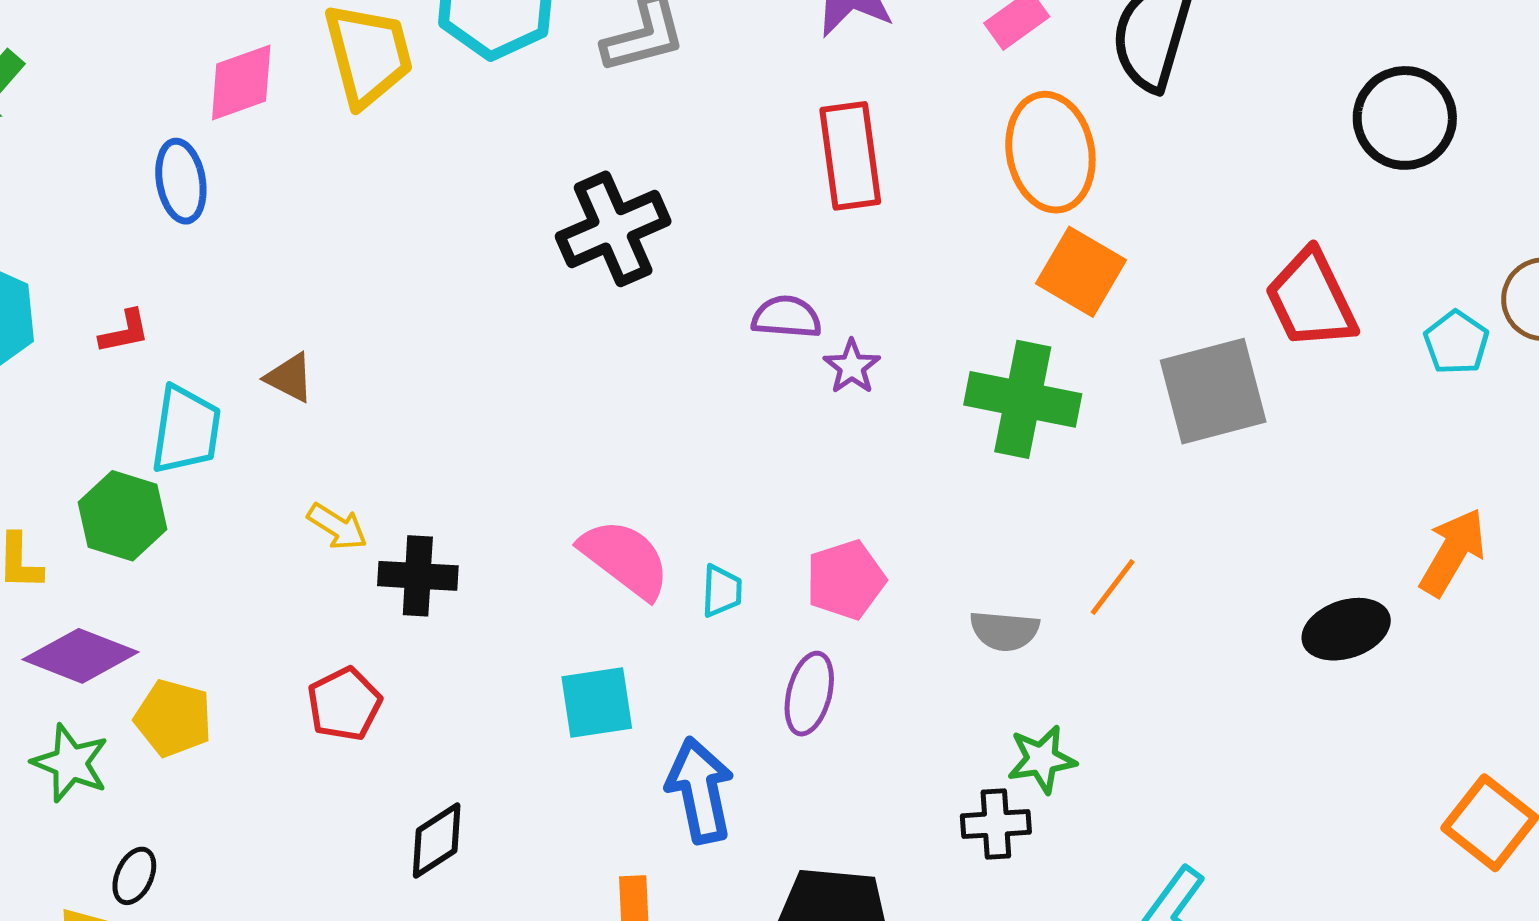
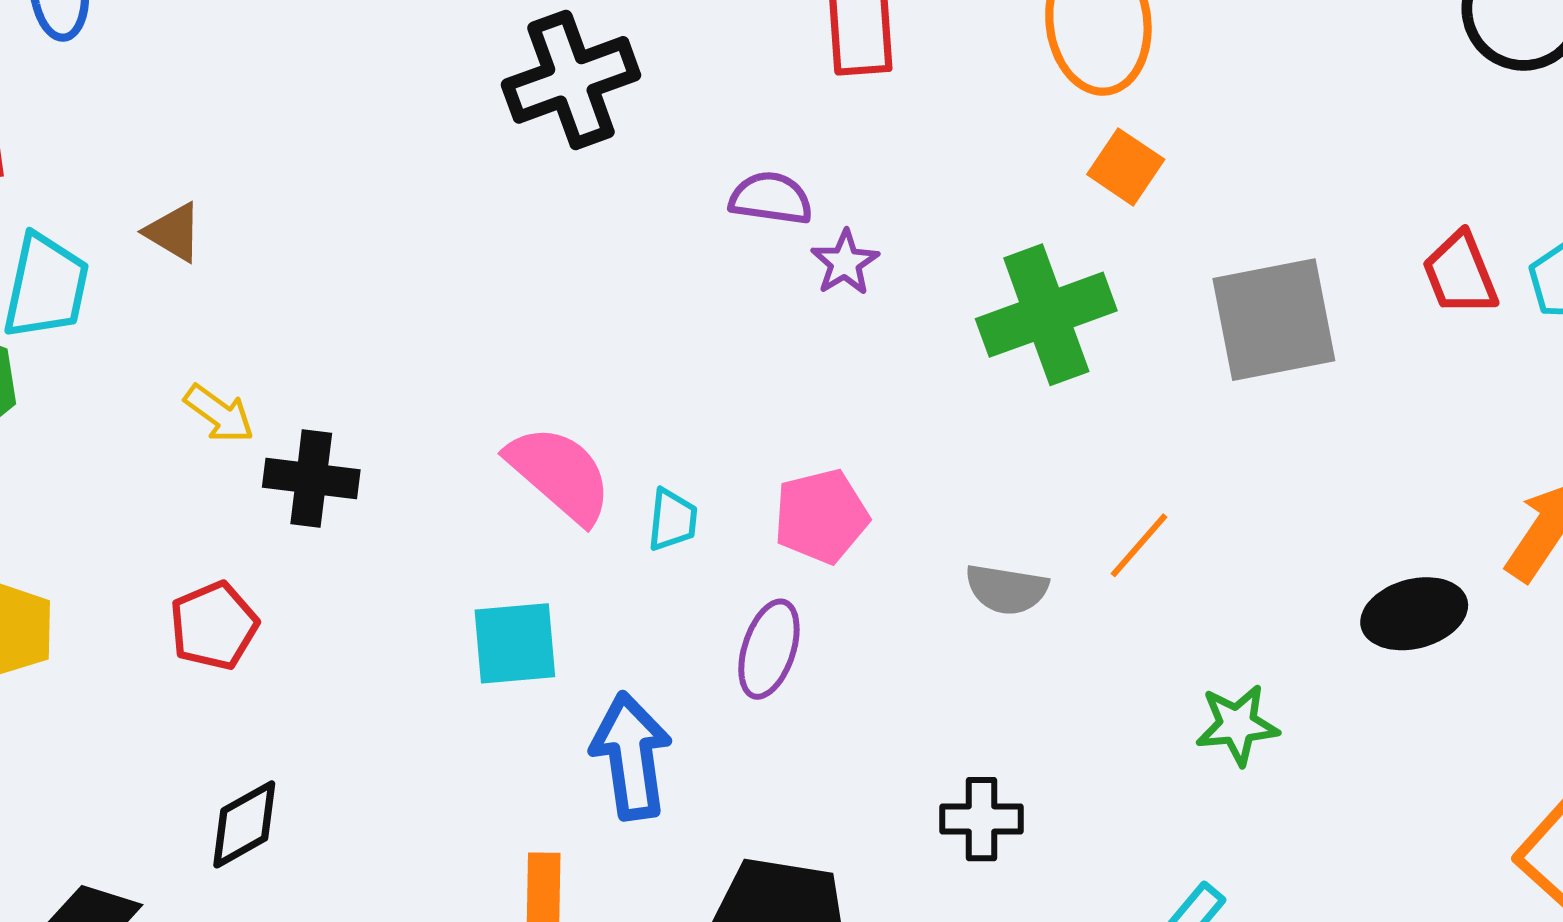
orange square: (1081, 272) -> (1126, 167), size x0.7
red trapezoid: (1311, 299) -> (1460, 274), moved, size x0.7
green cross: (1023, 399) -> (1046, 315), turned -35
green star: (1042, 759) -> (1237, 725), moved
black diamond: (437, 840) -> (244, 824), moved

